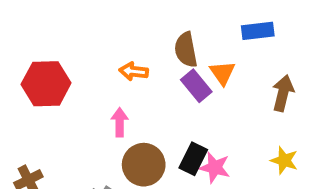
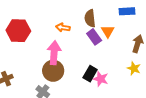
pink arrow: (120, 122) -> (54, 53), size x1.6
yellow star: (284, 160) -> (134, 68), moved
brown circle: (144, 165) -> (53, 71), moved

